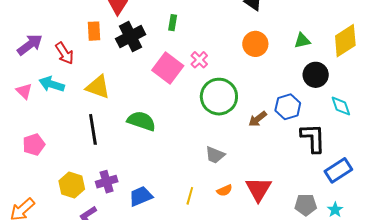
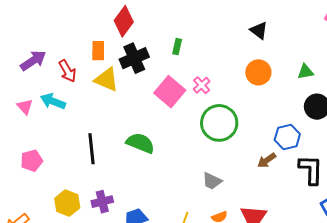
yellow triangle: (98, 87) -> (107, 80), moved
brown arrow: (258, 119) -> (267, 160), moved

